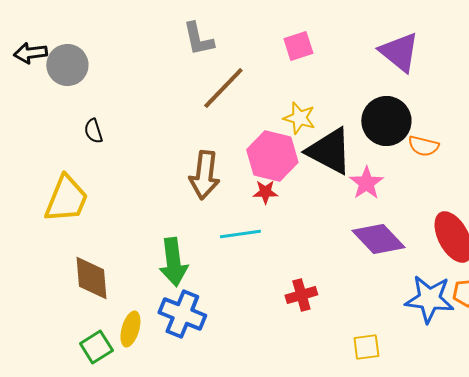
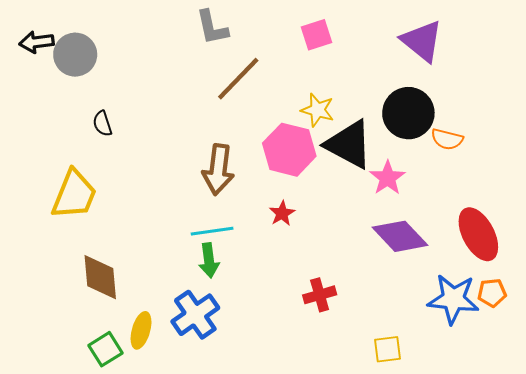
red star: (265, 192) -> (282, 213), moved, turned -30
cyan line: (240, 234) -> (212, 231), moved
green arrow: (173, 262) -> (209, 260), moved, size x0.7
blue cross: (182, 314) -> (195, 315), turned 33

